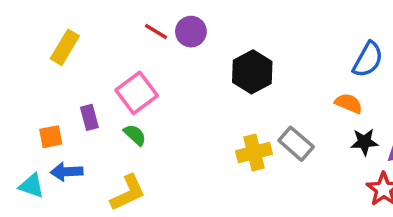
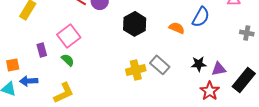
orange semicircle: (349, 103) -> (177, 28), moved
orange square: (51, 137) -> (13, 65), moved

